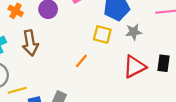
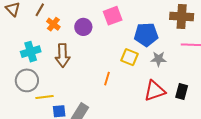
orange line: (81, 61) -> (107, 79), turned -32

